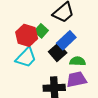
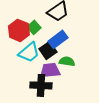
cyan trapezoid: (26, 58) -> (29, 52), moved
purple trapezoid: (76, 79) -> (50, 70), moved

